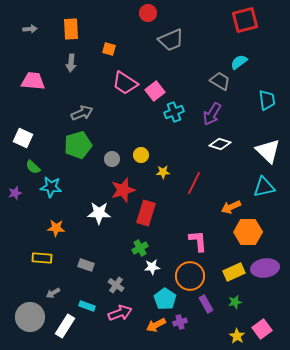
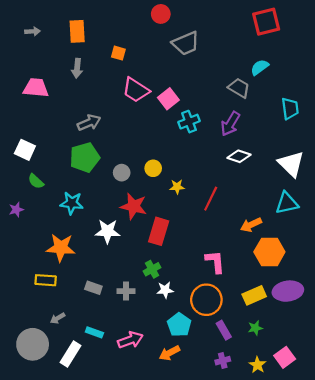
cyan star: (51, 187) -> (72, 203), moved
red star: (123, 190) -> (134, 206), turned 30
orange star: (56, 228) -> (61, 248), size x1.5
gray cross: (116, 285) -> (126, 291), moved, turned -35
purple cross: (180, 322) -> (223, 361), moved

